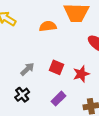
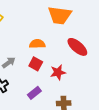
orange semicircle: (48, 26) -> (37, 44), moved

